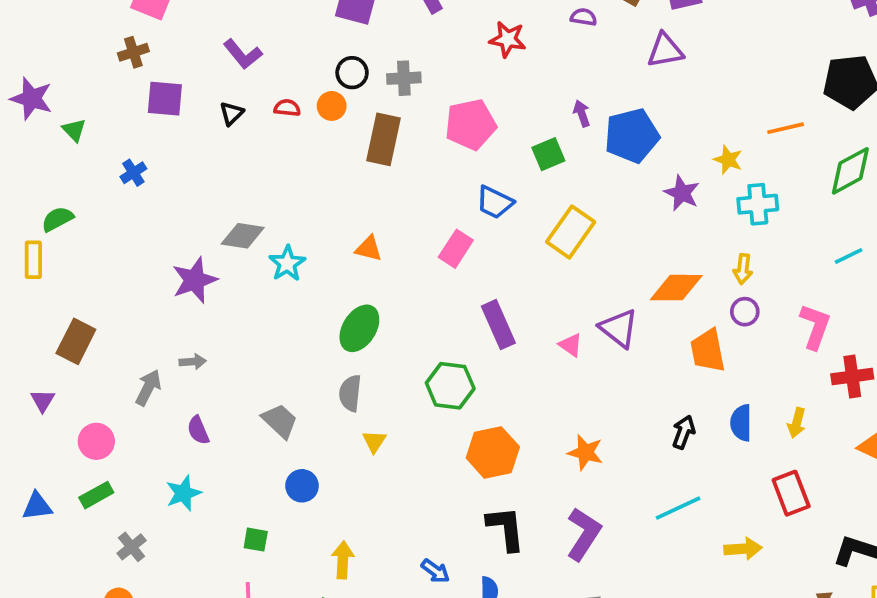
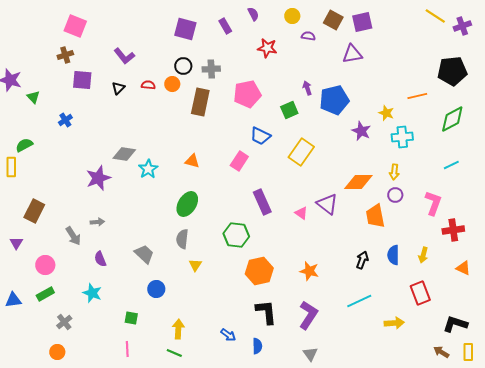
gray arrow: (148, 388) -> (73, 236), turned 120
cyan star: (183, 493) -> (92, 293), turned -30

